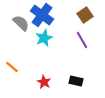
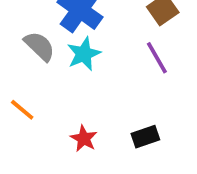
gray semicircle: (21, 23) -> (40, 46), moved
black rectangle: (76, 81) -> (145, 137), turned -32

